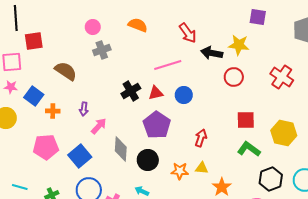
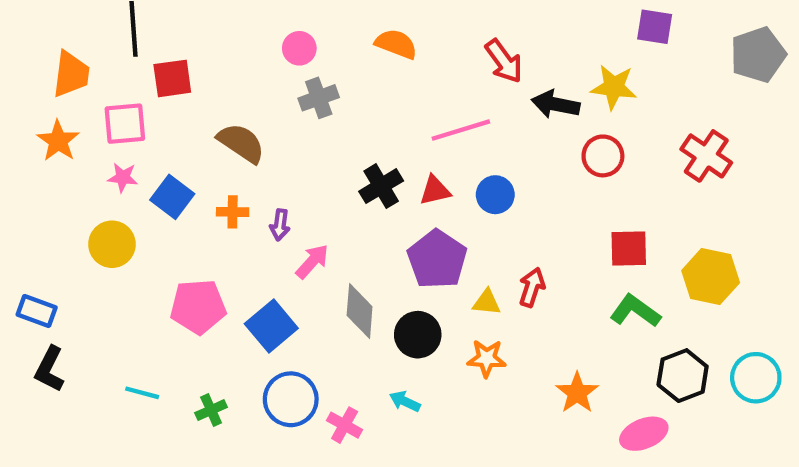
orange cross: (53, 111) -> (233, 212), moved
yellow triangle: (202, 168) -> (487, 302), moved

